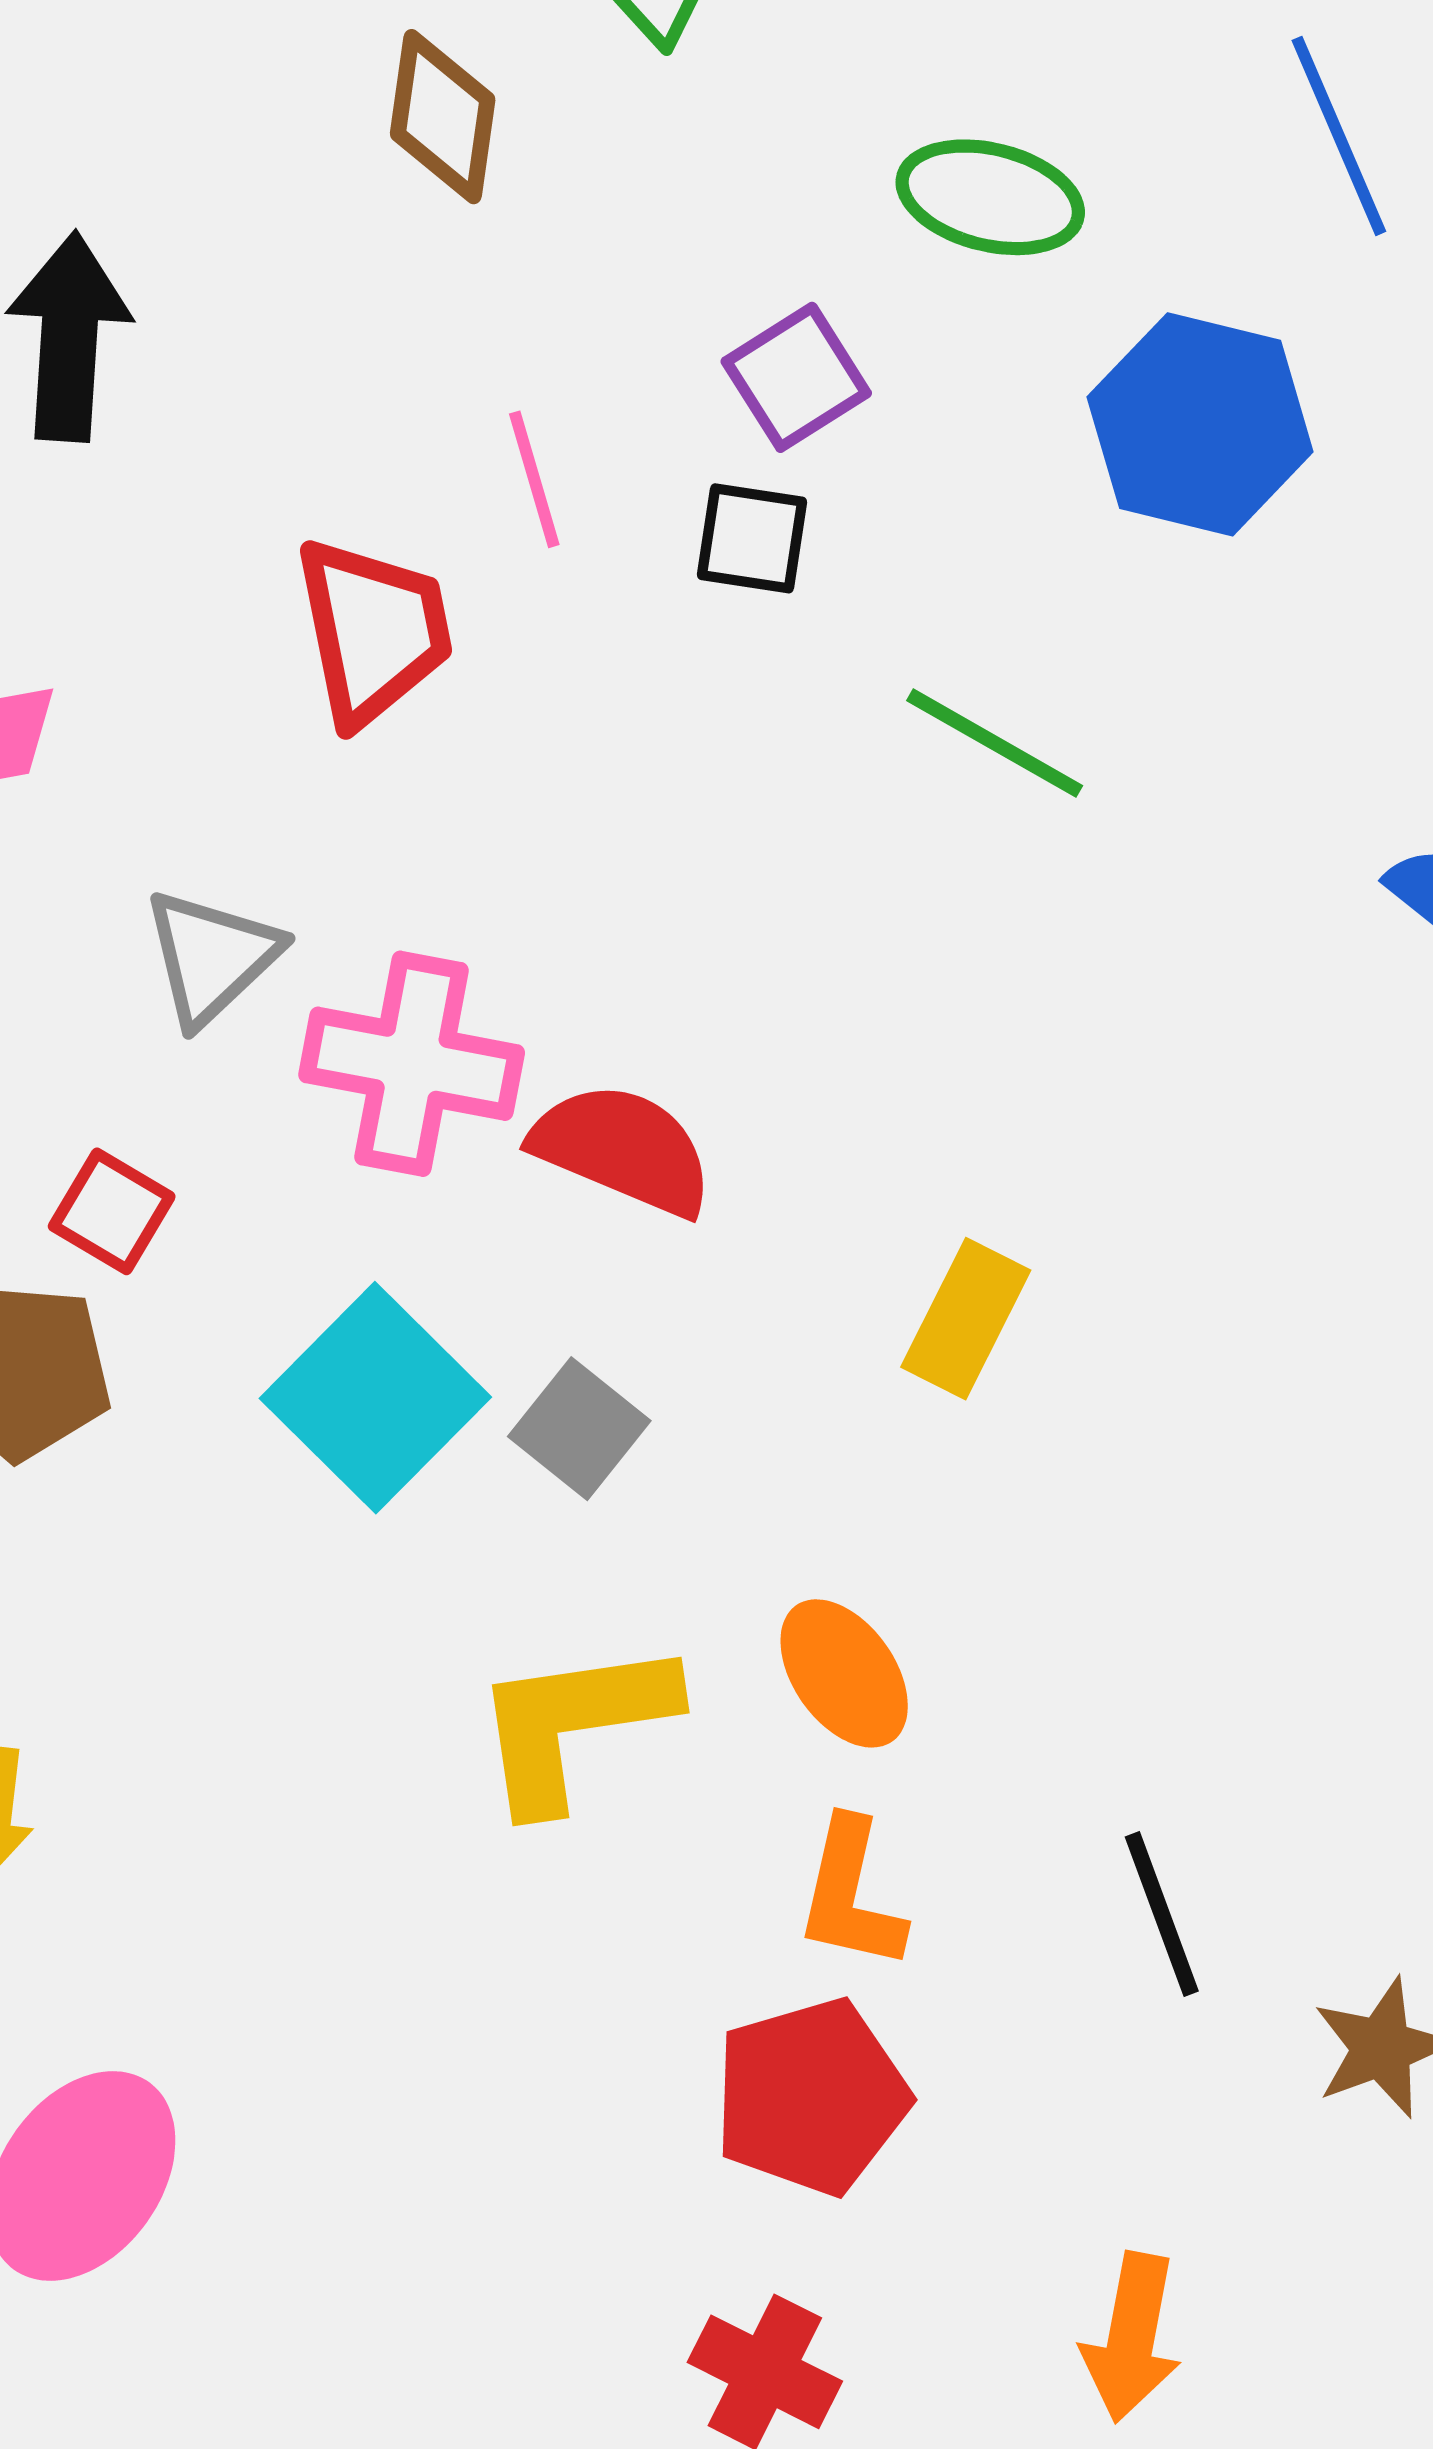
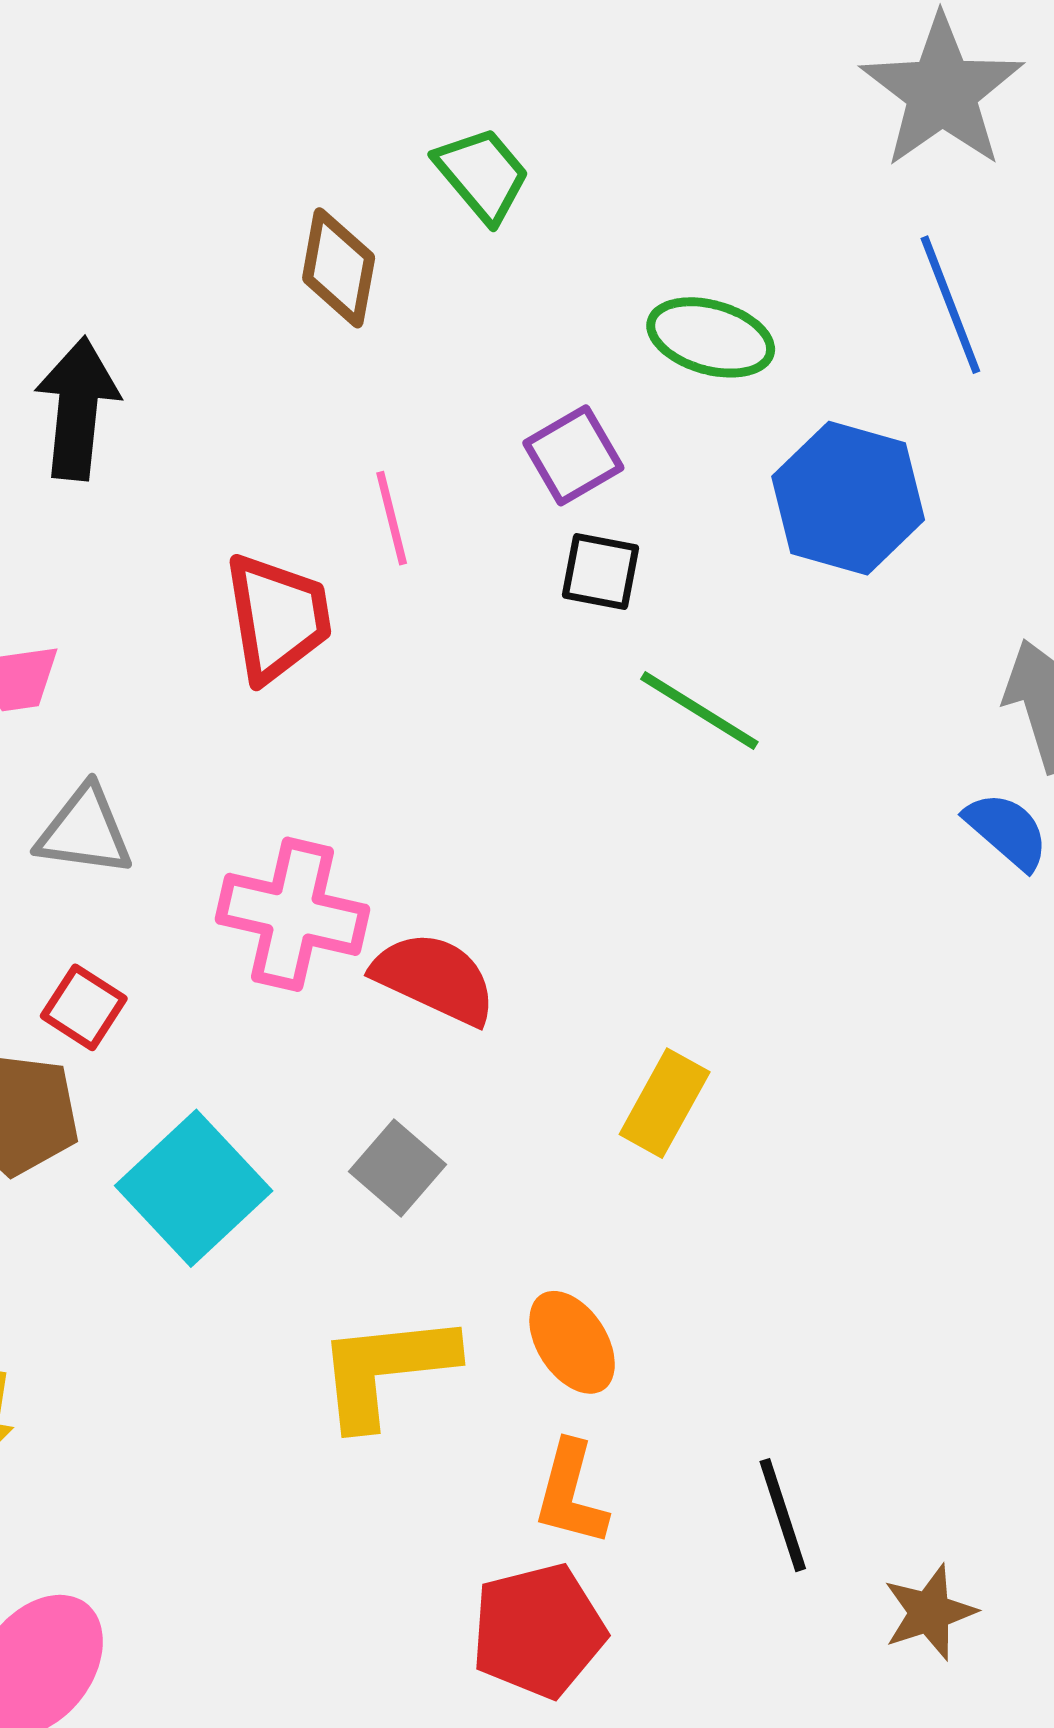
black square: (752, 538) -> (601, 571), moved
gray triangle: (211, 957) -> (85, 831), moved, turned 49
cyan square: (375, 1398) -> (194, 1188), moved

